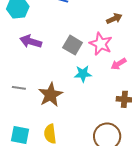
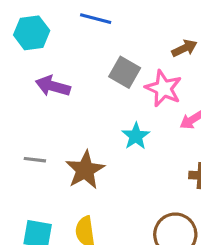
gray square: (73, 45) -> (125, 72), moved
cyan star: (83, 74) -> (136, 136), turned -30

